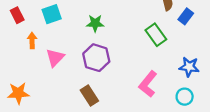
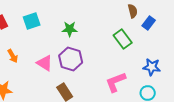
orange arrow: (32, 40) -> (13, 56), moved, turned 152
pink triangle: (55, 58) -> (45, 63), moved, turned -42
pink L-shape: (148, 84) -> (116, 82), turned 30

